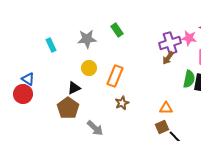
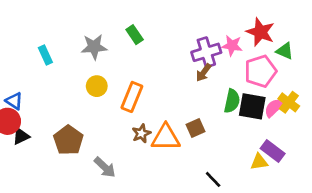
black triangle: (74, 88) -> (21, 136), moved
orange triangle: (166, 108) -> (166, 138), moved, size x1.6
brown square: (162, 127) -> (195, 128), moved

